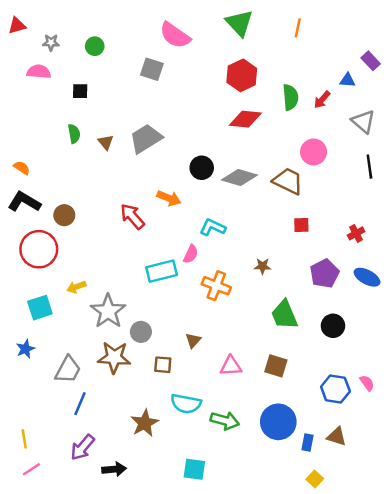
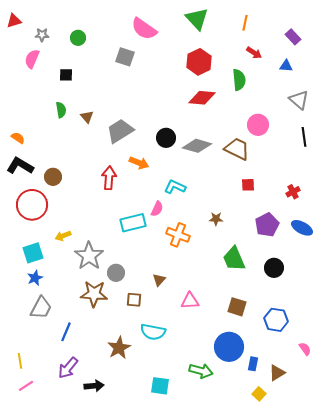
purple rectangle: (371, 61) -> (293, 37), moved
pink semicircle: (39, 72) -> (32, 59), turned -72
red arrow: (322, 100) -> (254, 53), moved, turned -98
gray trapezoid: (146, 139) -> (120, 131), moved
red arrow: (132, 216) -> (109, 178), turned 45
blue star: (25, 349) -> (35, 278), moved
brown square: (276, 366) -> (237, 307), moved
gray trapezoid: (68, 370) -> (41, 308), moved
pink semicircle: (367, 383) -> (305, 349), moved
green arrow: (225, 421) -> (201, 371), moved
brown triangle: (337, 436) -> (277, 373), moved, turned -48

